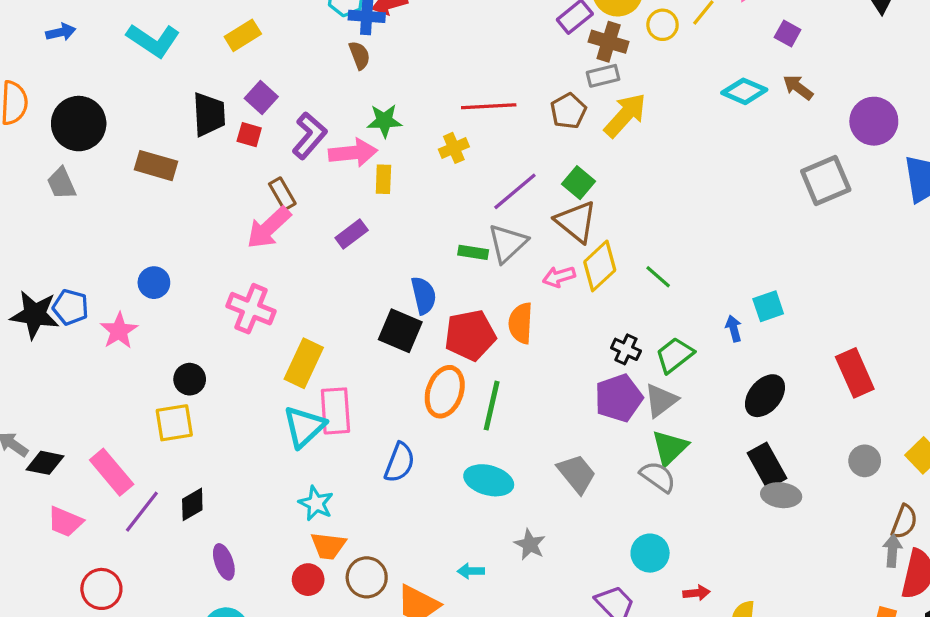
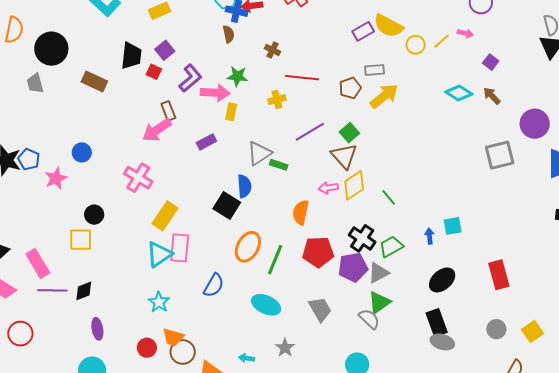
brown cross: (609, 42) -> (272, 50), moved, size x0.7
gray triangle: (507, 243) -> (259, 153), moved
red pentagon: (470, 335) -> (318, 252), moved
black cross: (626, 349) -> (362, 238), size x1.5
purple line: (142, 512) -> (52, 290), turned 44
orange trapezoid: (328, 546) -> (173, 337), moved

